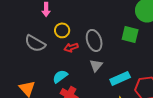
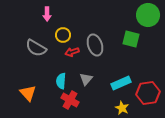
gray triangle: (96, 65) -> (86, 79), moved
cyan semicircle: (60, 76) -> (61, 81), turned -49

